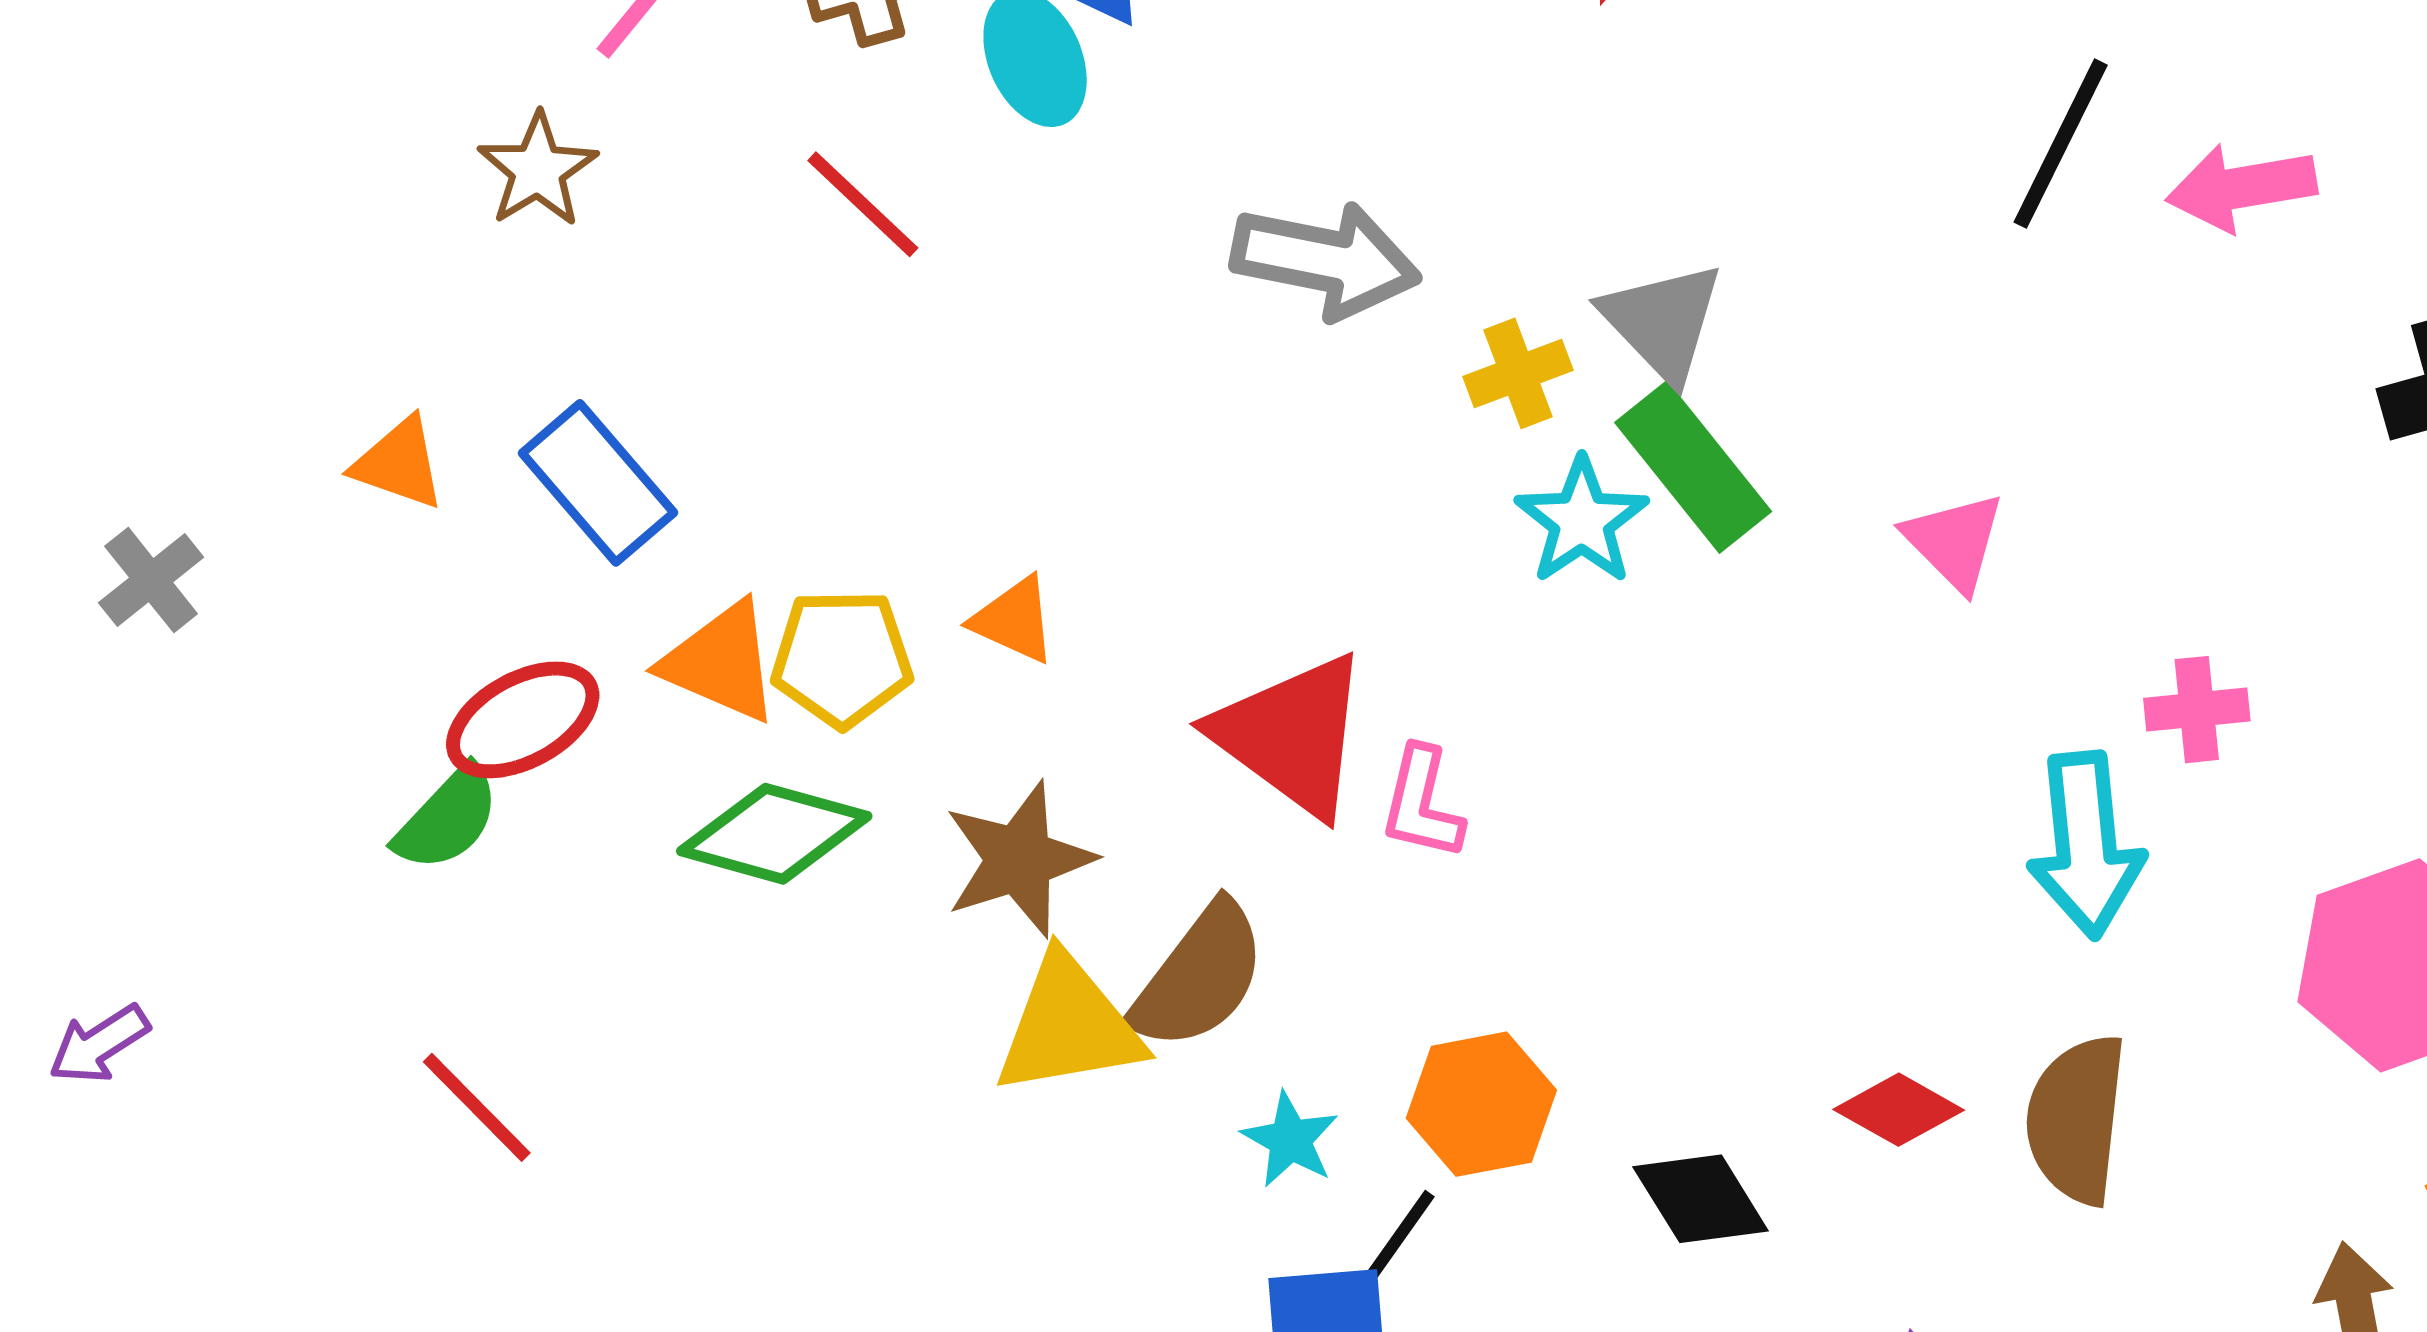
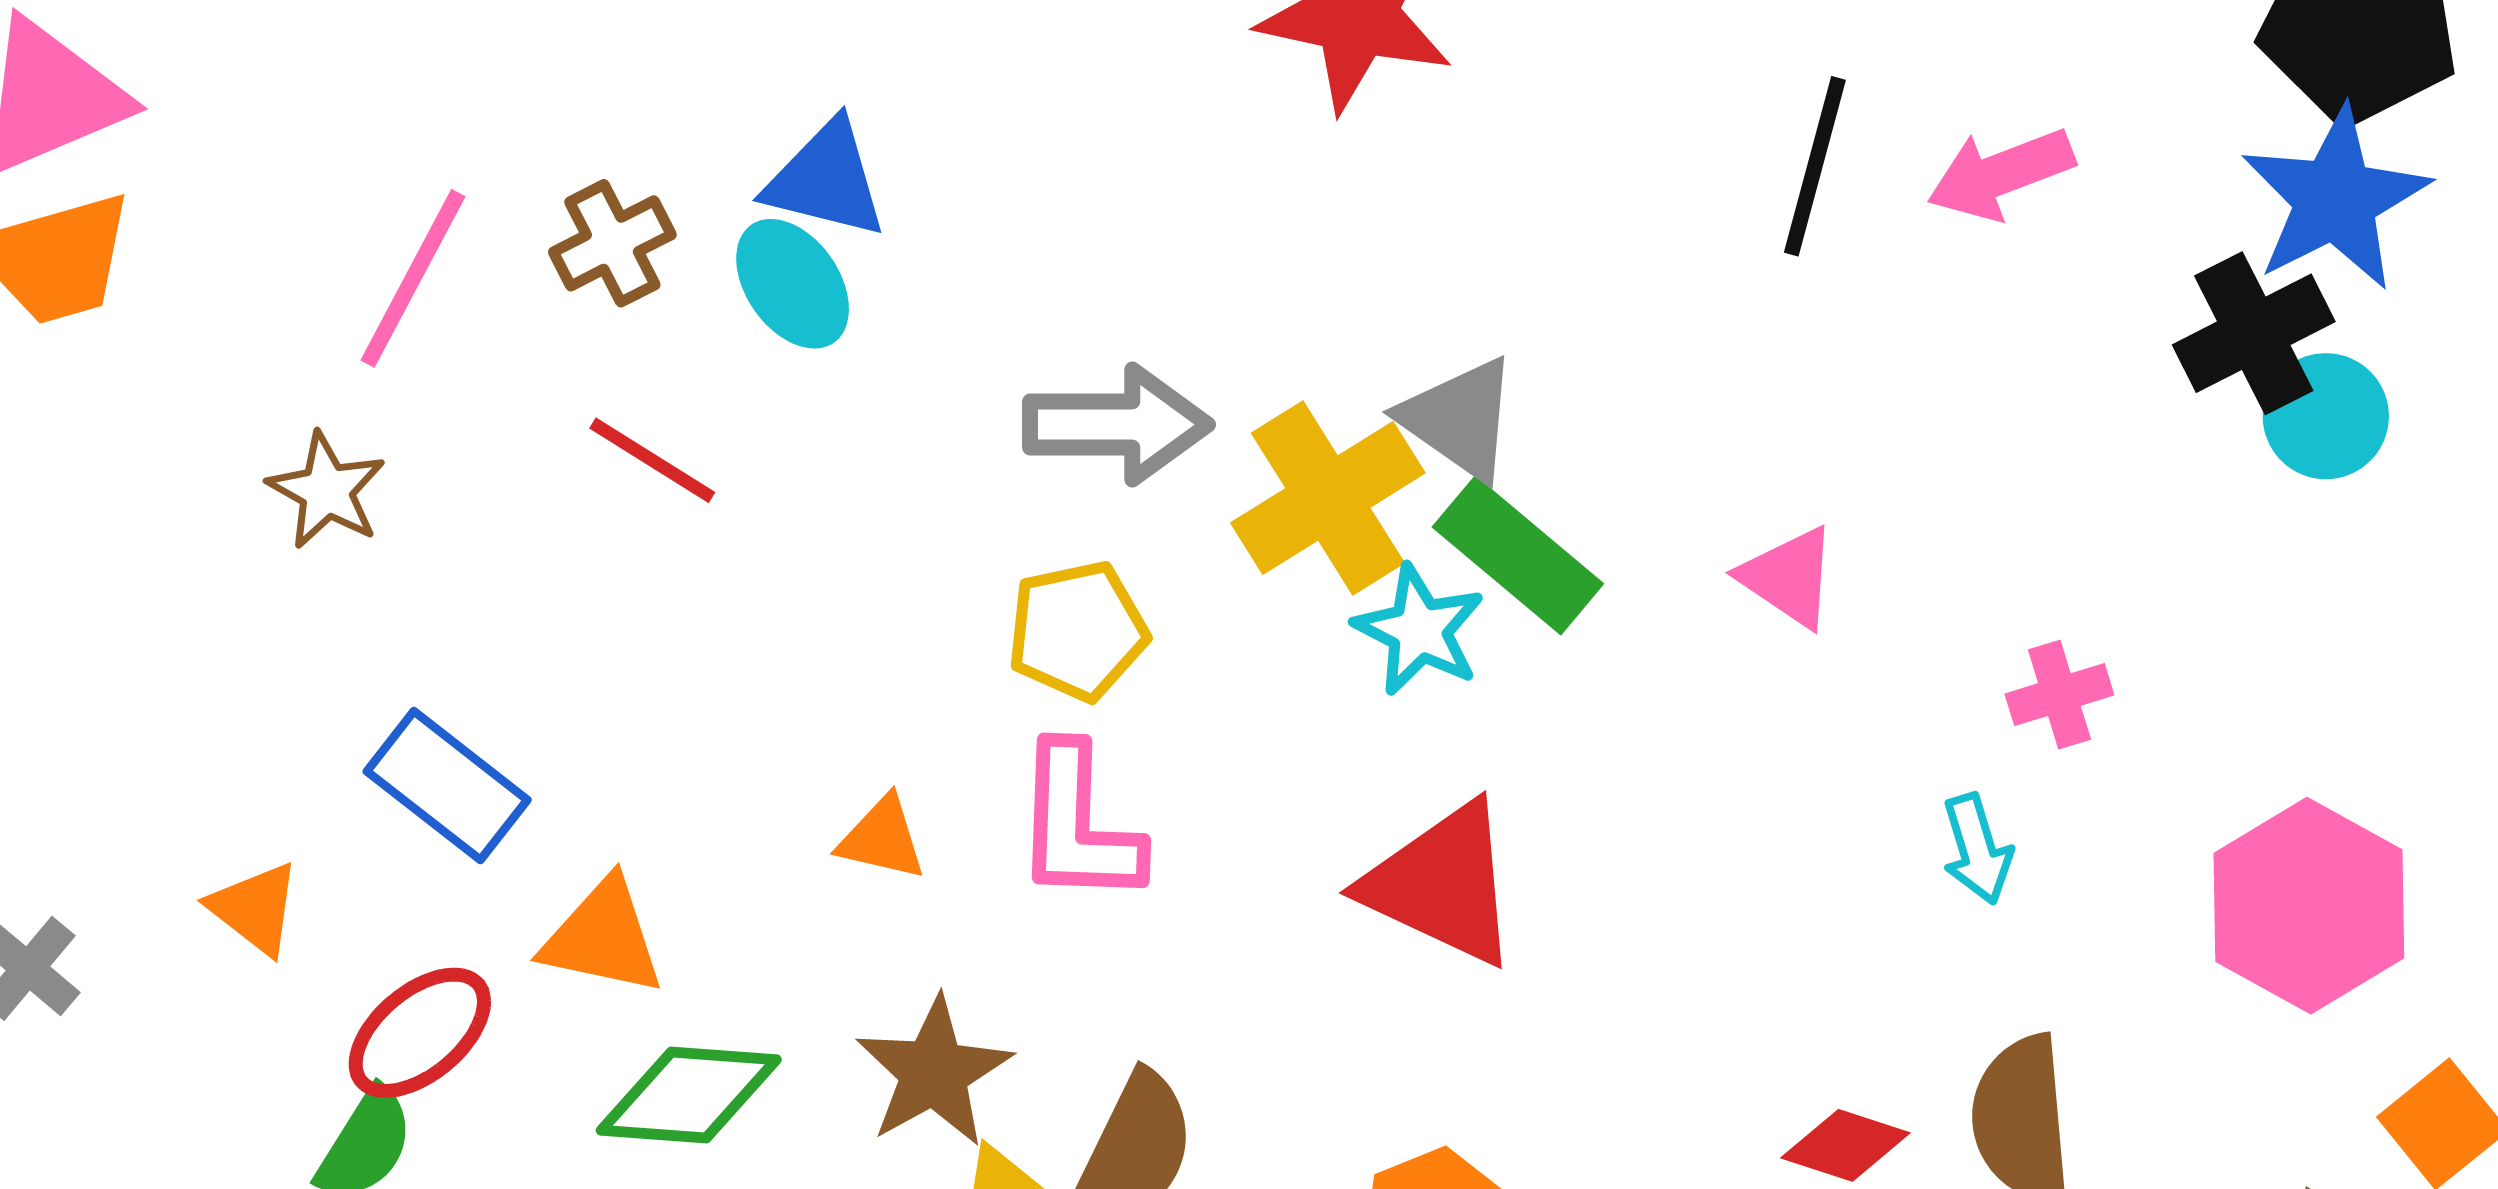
yellow cross: (1518, 373) -> (1328, 498), size x1.8
orange triangle: (399, 463) -> (255, 908), moved, turned 30
yellow pentagon: (842, 658) -> (1077, 631), moved
red triangle: (1292, 735) -> (1442, 884), moved
pink L-shape: (1422, 803) -> (1078, 825), moved, size x1.5
cyan arrow: (2086, 845) -> (1977, 849), size x0.6

